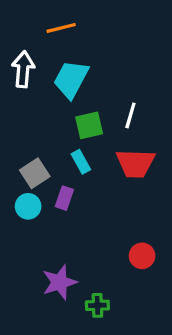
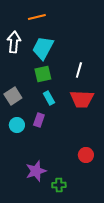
green square: (89, 125) -> (43, 74), moved
gray square: (35, 173) -> (13, 96), moved

